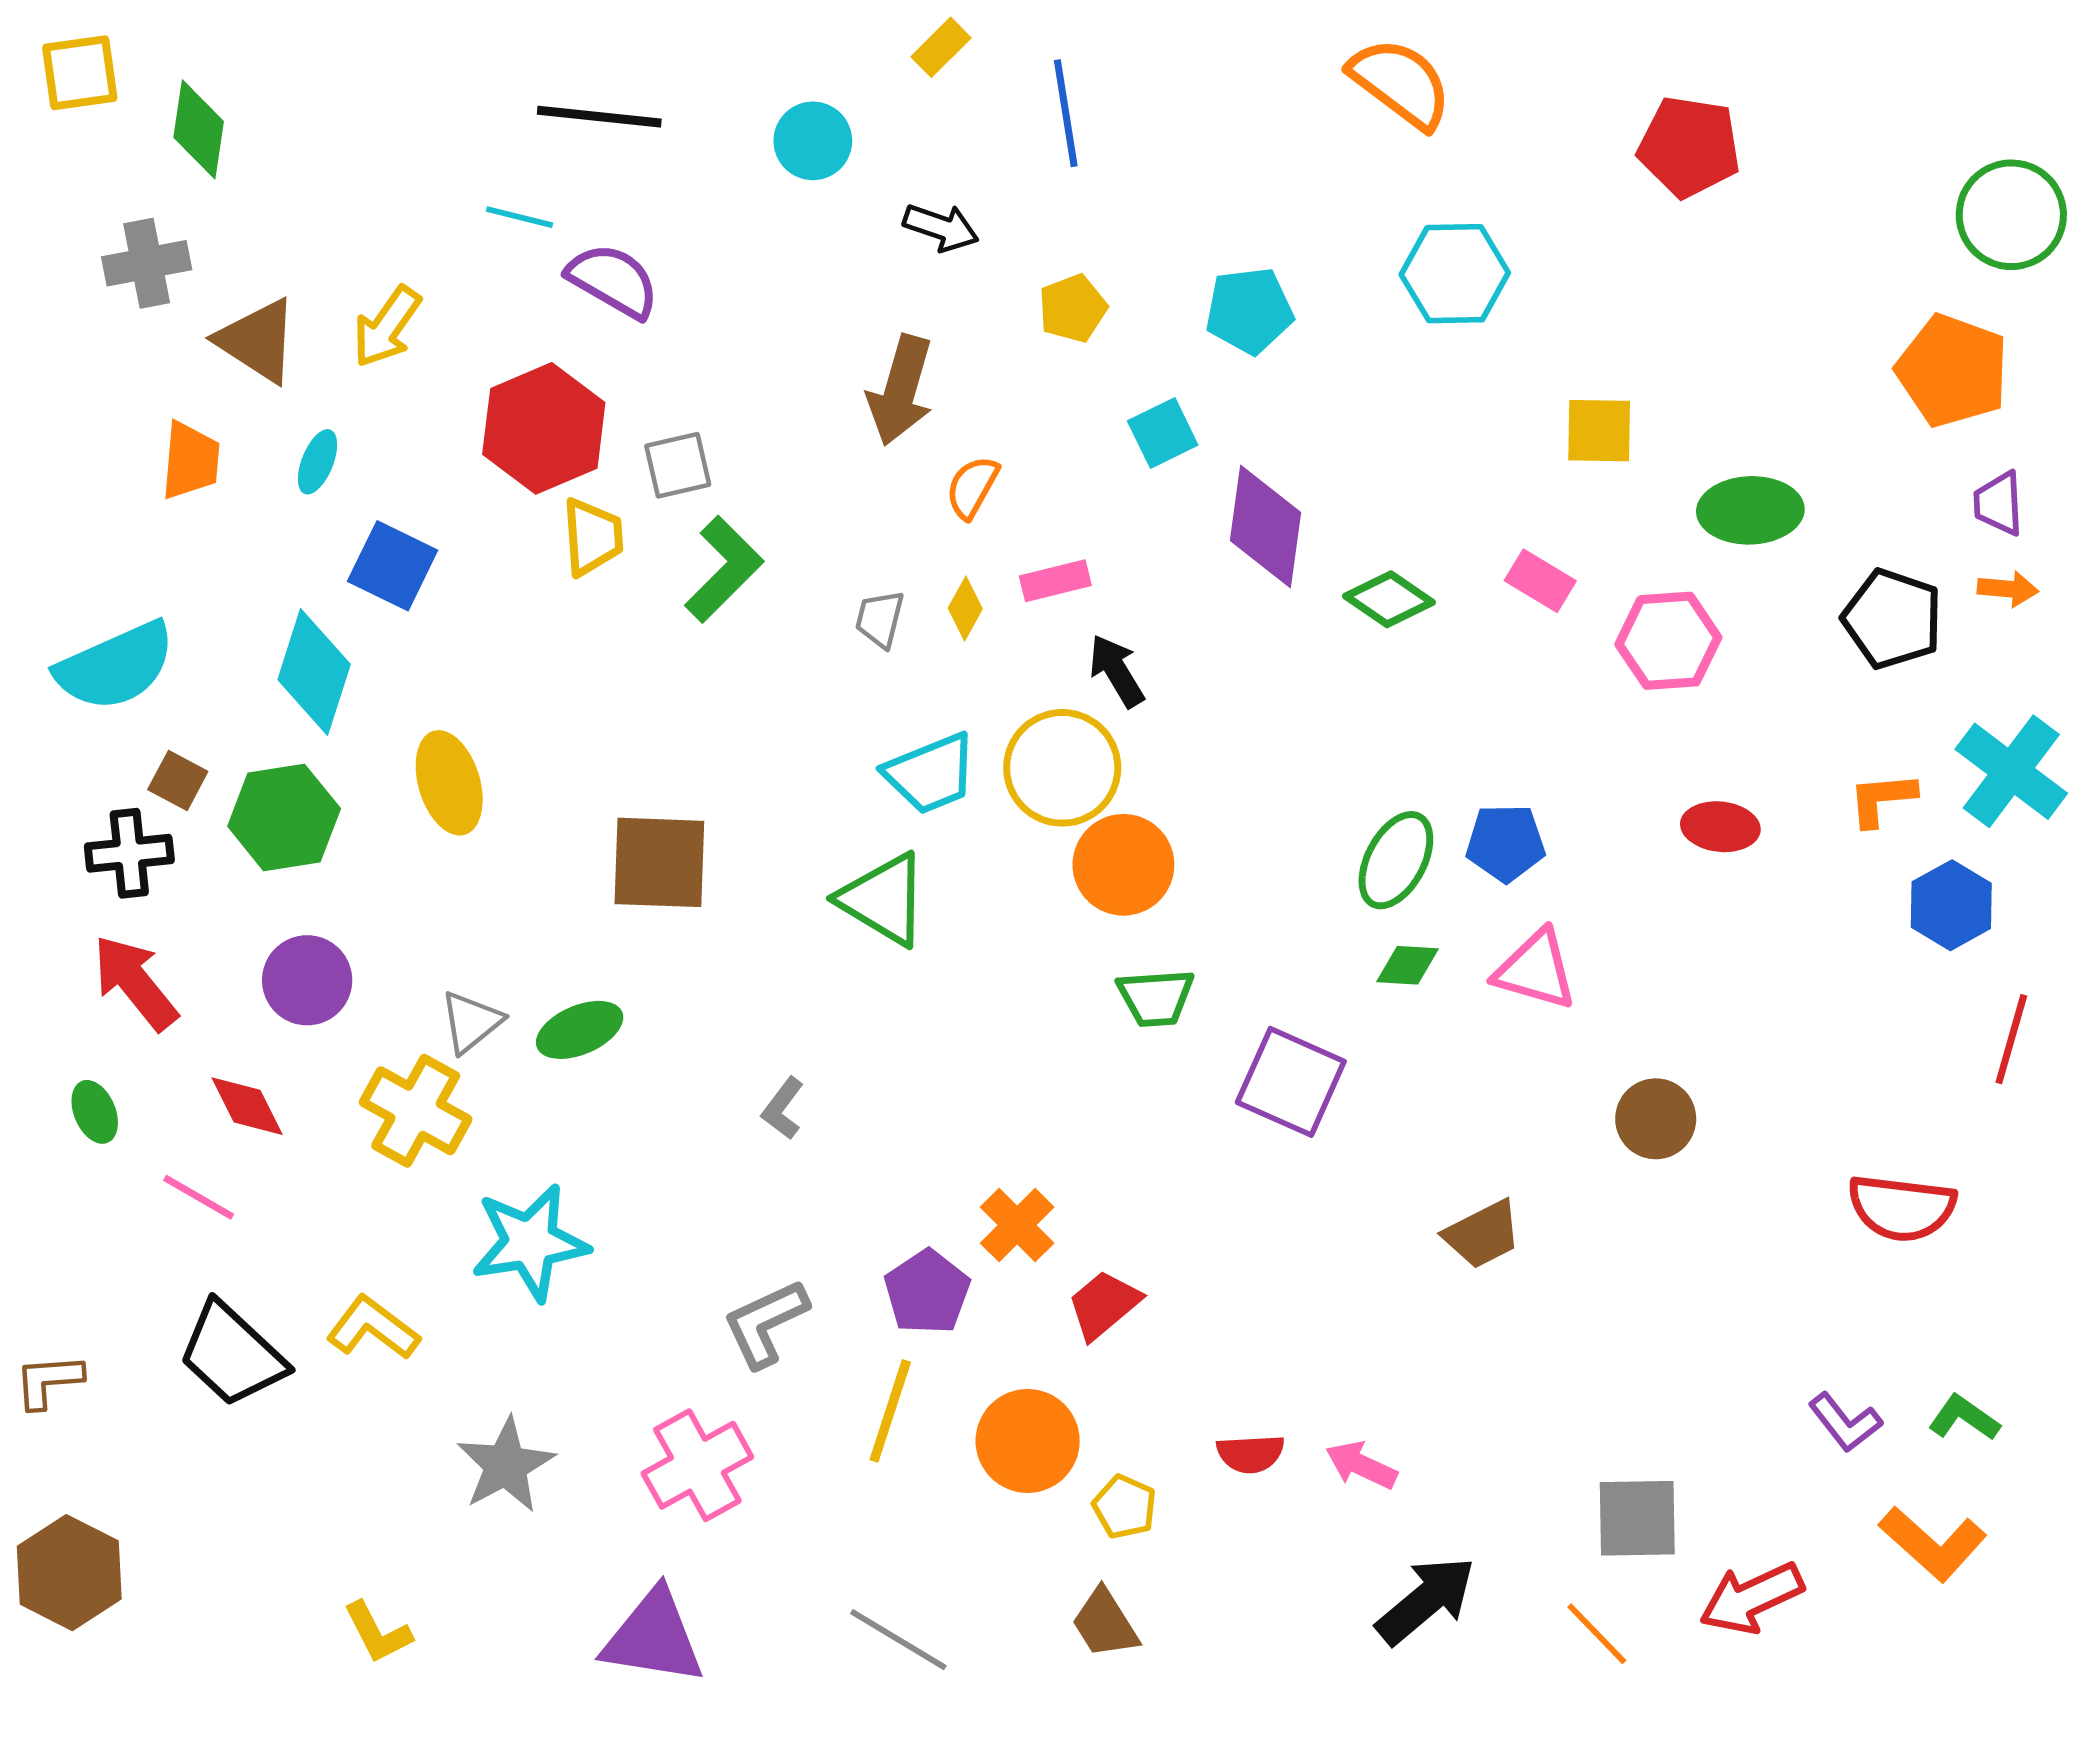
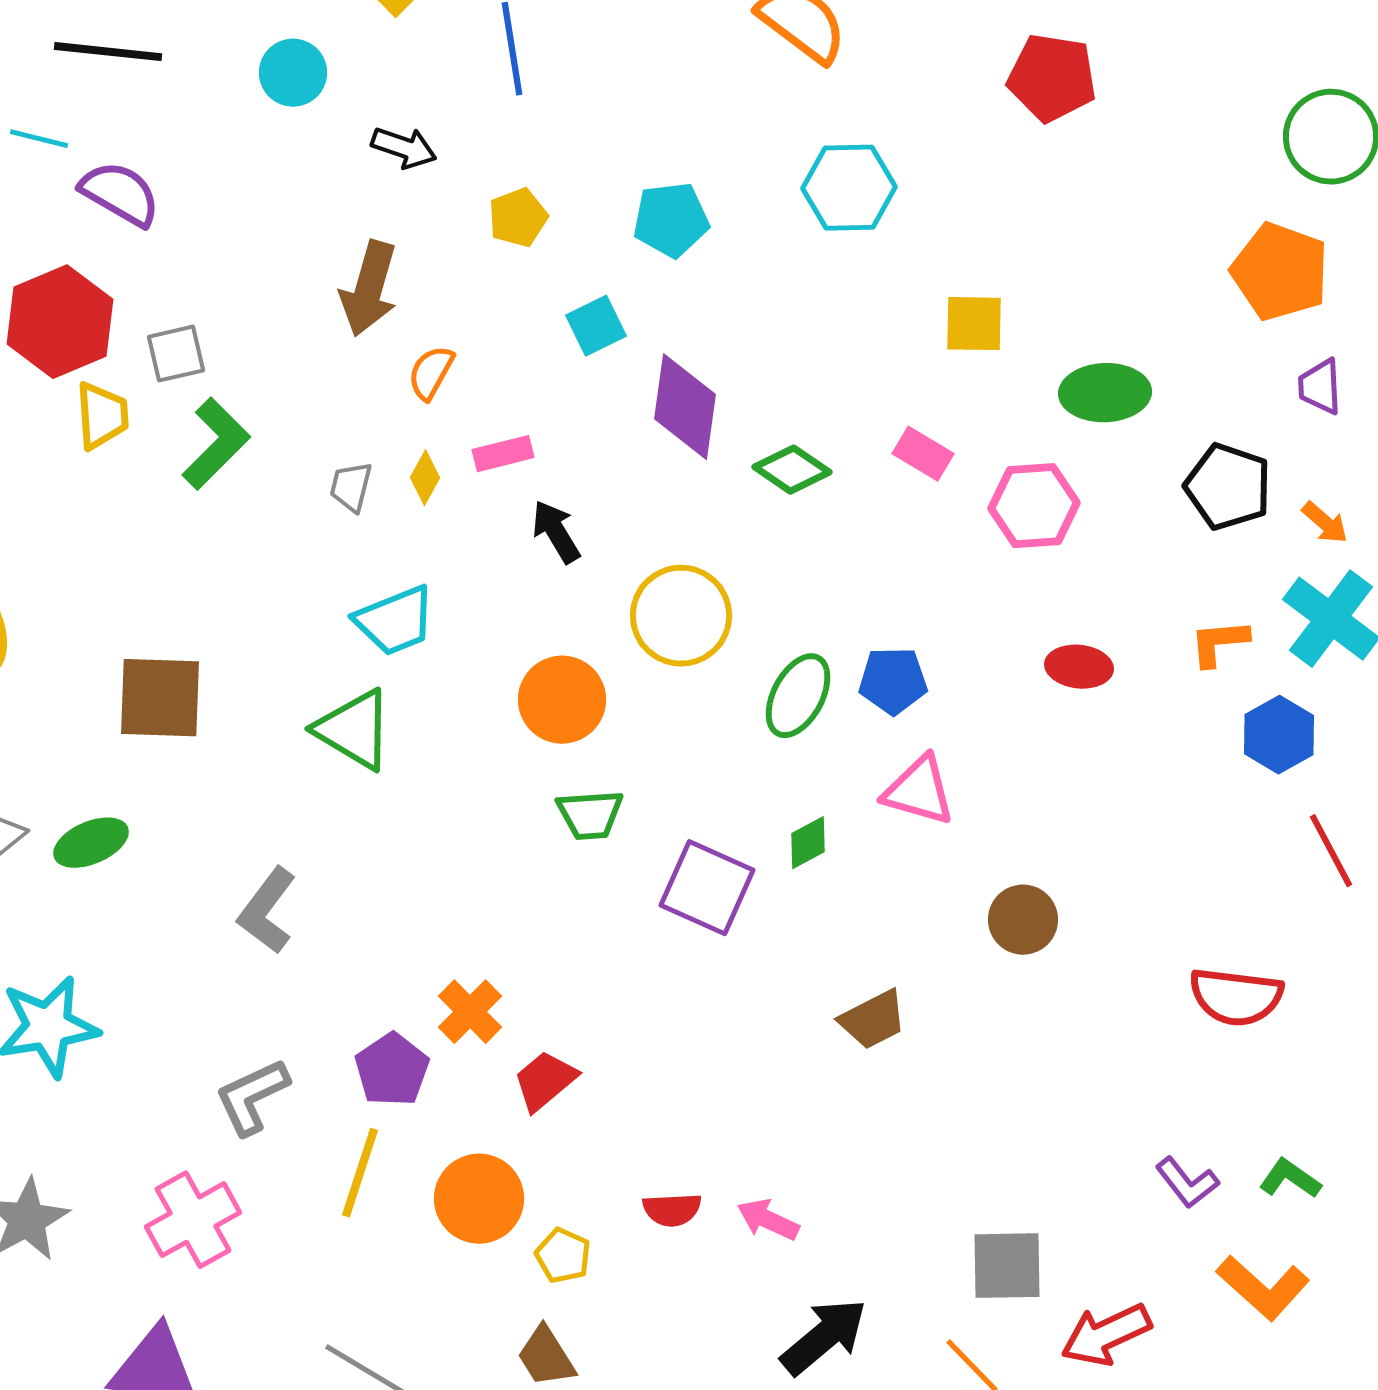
orange arrow: (2008, 589) -> (1325, 523), moved, turned 36
yellow circle: (1062, 768) -> (681, 616), moved
green diamond: (1407, 965) -> (808, 843), moved, turned -32
red line: (2011, 1039) -> (1331, 851), turned -44
gray L-shape: (783, 1108) -> (267, 911), size x1.6

